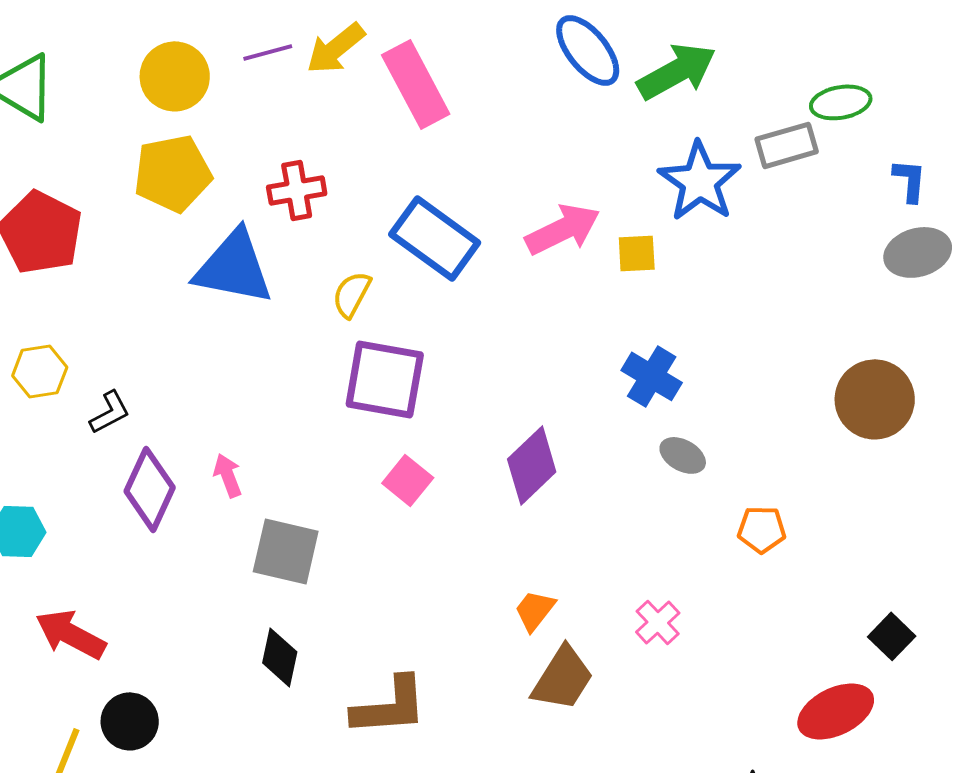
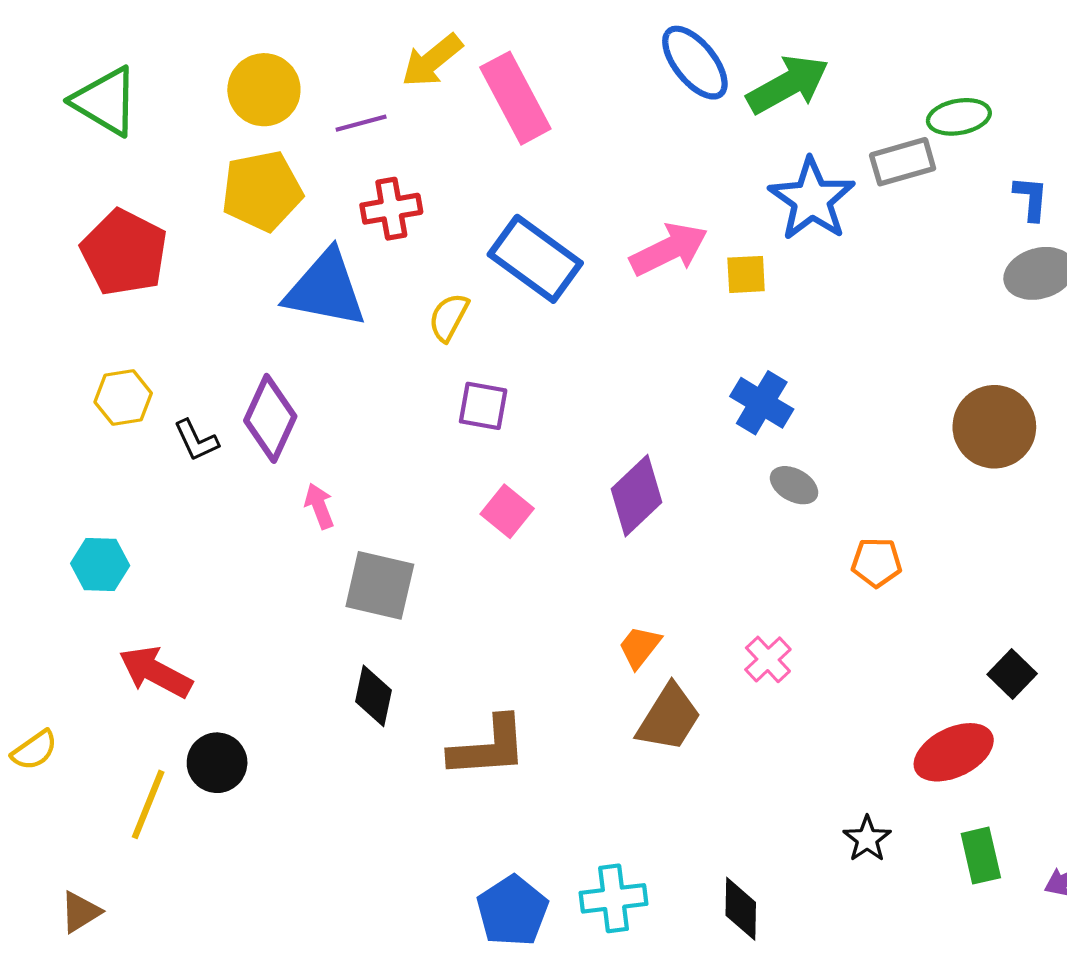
purple line: (268, 52) -> (361, 123), moved
purple square: (385, 379) -> (483, 406), size x0.6
black L-shape: (110, 412) -> (196, 440), turned 93
purple diamond: (150, 489) -> (270, 418), moved

